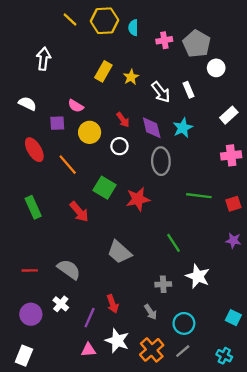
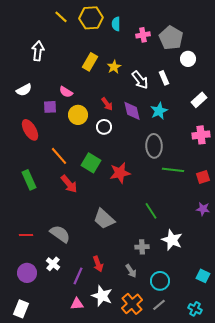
white semicircle: (27, 104) -> (24, 90), turned 126
gray ellipse: (161, 161) -> (154, 146), moved
orange line: (68, 165) -> (59, 156), moved

